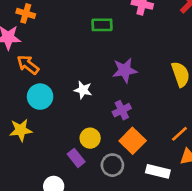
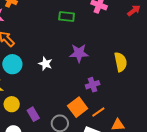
purple cross: (122, 110) -> (93, 85), moved
orange line: (179, 134) -> (98, 112), moved
yellow circle: (90, 138) -> (12, 104), moved

